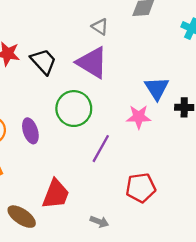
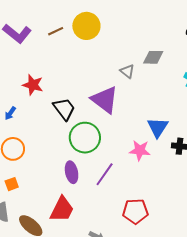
gray triangle: (100, 27) -> (127, 71), moved
black trapezoid: (43, 61) -> (64, 109), moved
purple ellipse: (30, 131) -> (72, 172), moved

